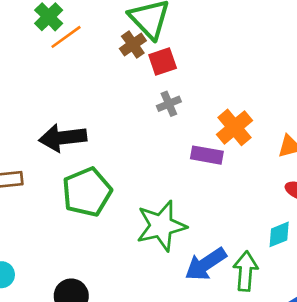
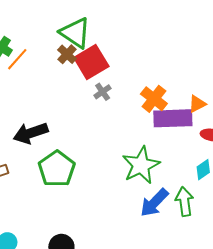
red square: (163, 62) -> (91, 62), size x1.6
purple rectangle: (207, 155) -> (173, 118), moved, size x1.6
green star: (161, 226) -> (141, 165), moved

